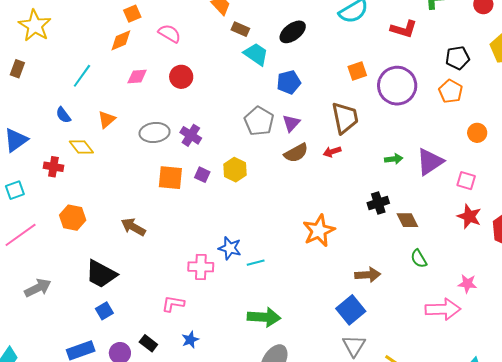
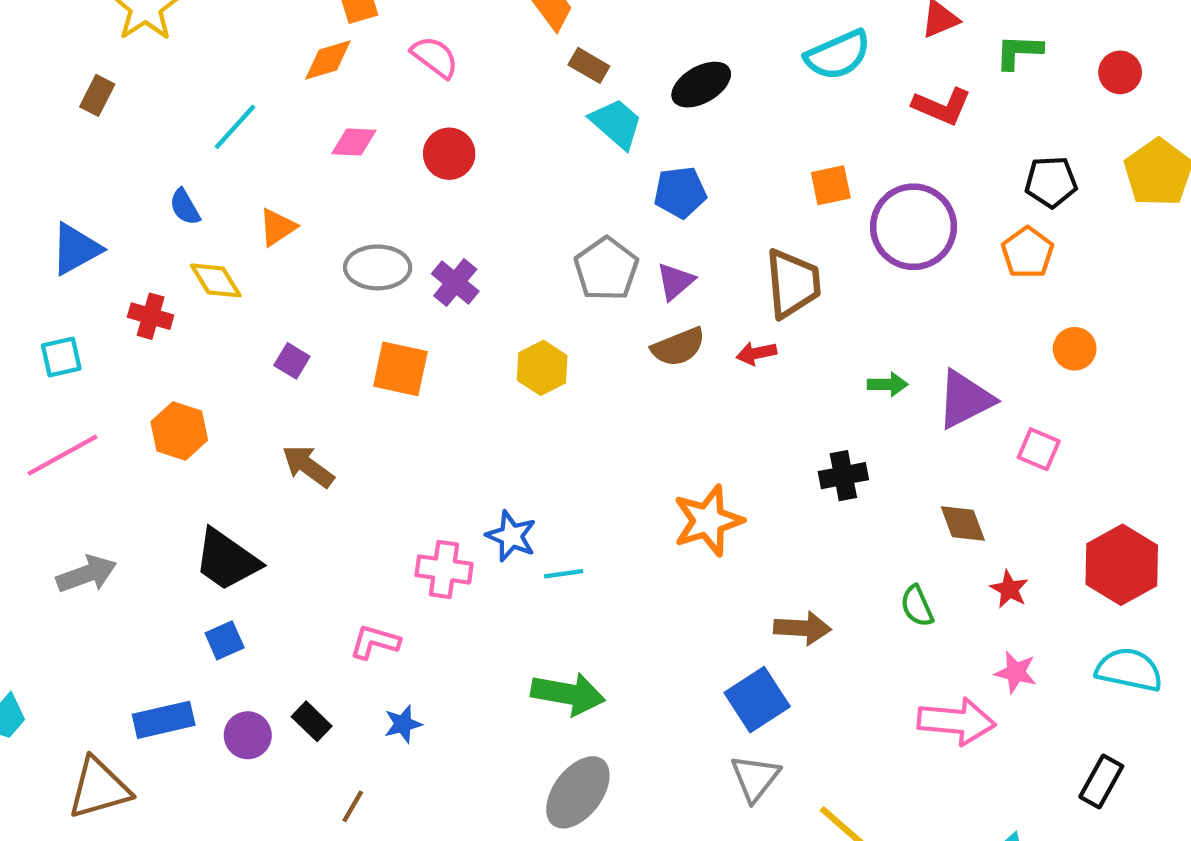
purple square: (202, 175) -> (292, 361), moved
red star: (469, 216) -> (1009, 589), moved, size x0.7
brown diamond: (407, 220) -> (963, 523), moved

